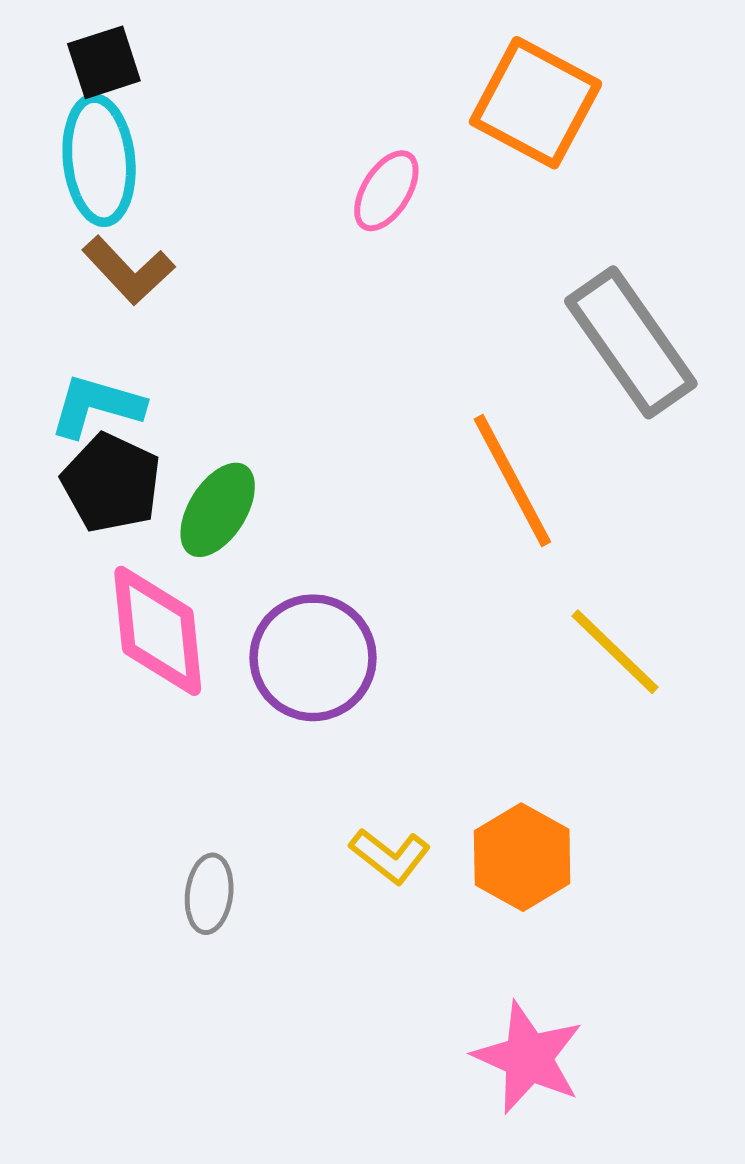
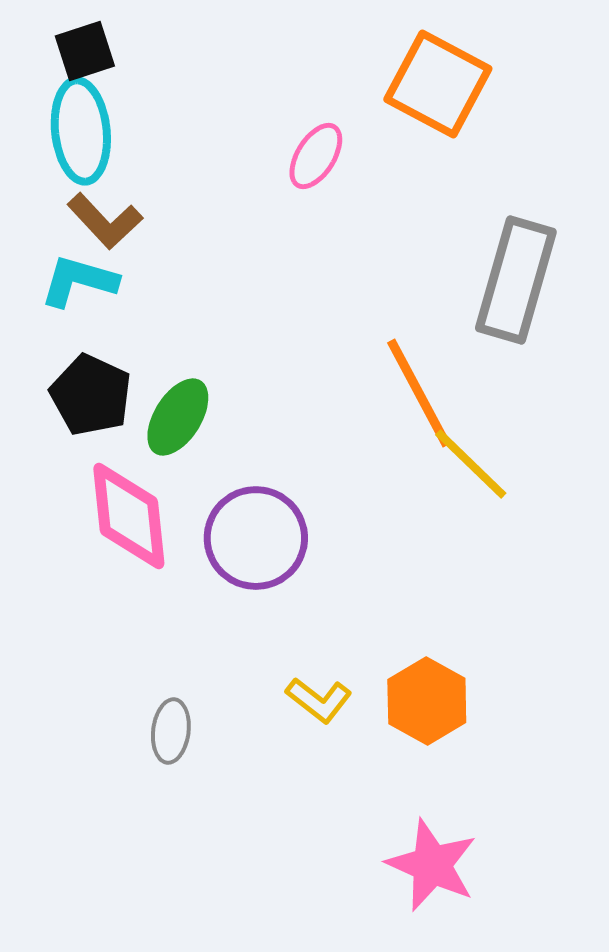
gray rectangle: (631, 342) -> (516, 280), turned 51
cyan L-shape: (97, 406) -> (79, 281), moved
yellow line: (615, 652) -> (471, 464), moved

